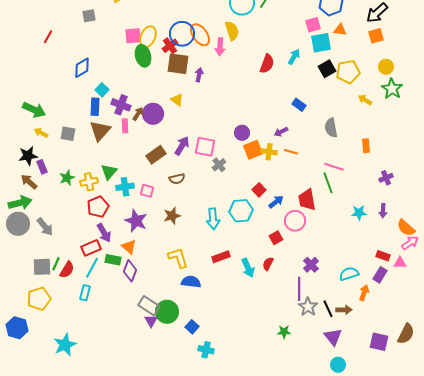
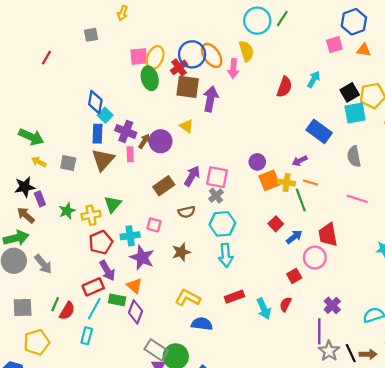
cyan square: (321, 43) -> (355, 113), moved
blue diamond: (82, 68) -> (95, 102), moved, turned -50
purple arrow: (199, 75) -> (211, 99), size x1.6
blue rectangle: (299, 105) -> (319, 131), size x1.6
gray cross: (219, 165) -> (216, 196), moved
green line: (328, 183) -> (301, 200), moved
cyan cross: (125, 187) -> (130, 236), moved
cyan hexagon: (241, 211) -> (222, 224), moved
yellow L-shape: (178, 258) -> (188, 298), turned -45
gray square: (42, 267) -> (23, 308), moved

